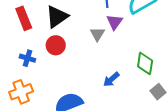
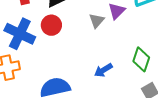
blue cross: (27, 58) -> (20, 34), size x1.8

